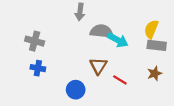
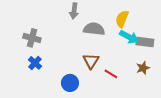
yellow semicircle: (151, 29) -> (122, 19), moved
cyan arrow: (118, 40) -> (129, 37), moved
blue cross: (38, 68) -> (35, 63), turned 32

